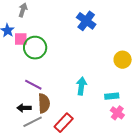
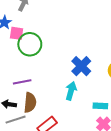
blue cross: (86, 21) -> (81, 66), moved
purple line: (33, 85) -> (22, 82), turned -48

